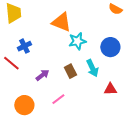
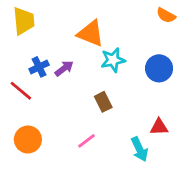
cyan arrow: (92, 68) -> (139, 149), moved
purple arrow: (42, 75) -> (64, 68), moved
orange circle: (24, 105) -> (28, 140), moved

